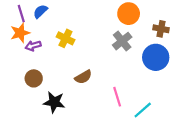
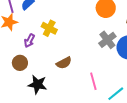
gray cross: (122, 41) -> (107, 40), moved
purple arrow: (33, 46) -> (29, 41), moved, turned -48

